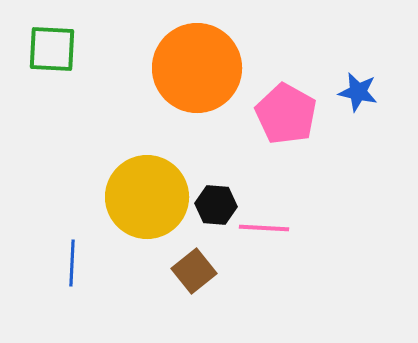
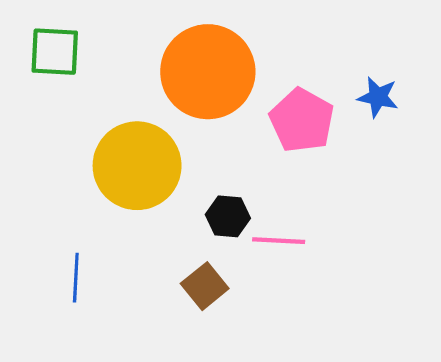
yellow circle: (147, 197) -> (137, 166), moved

